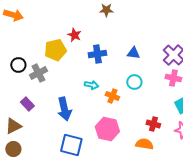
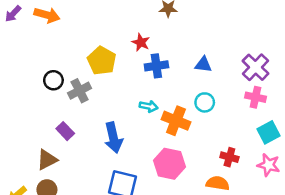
red star: (74, 35) -> (141, 42), moved
yellow pentagon: (55, 50) -> (102, 61), turned -30
orange cross: (112, 96) -> (176, 121), size x1.5

